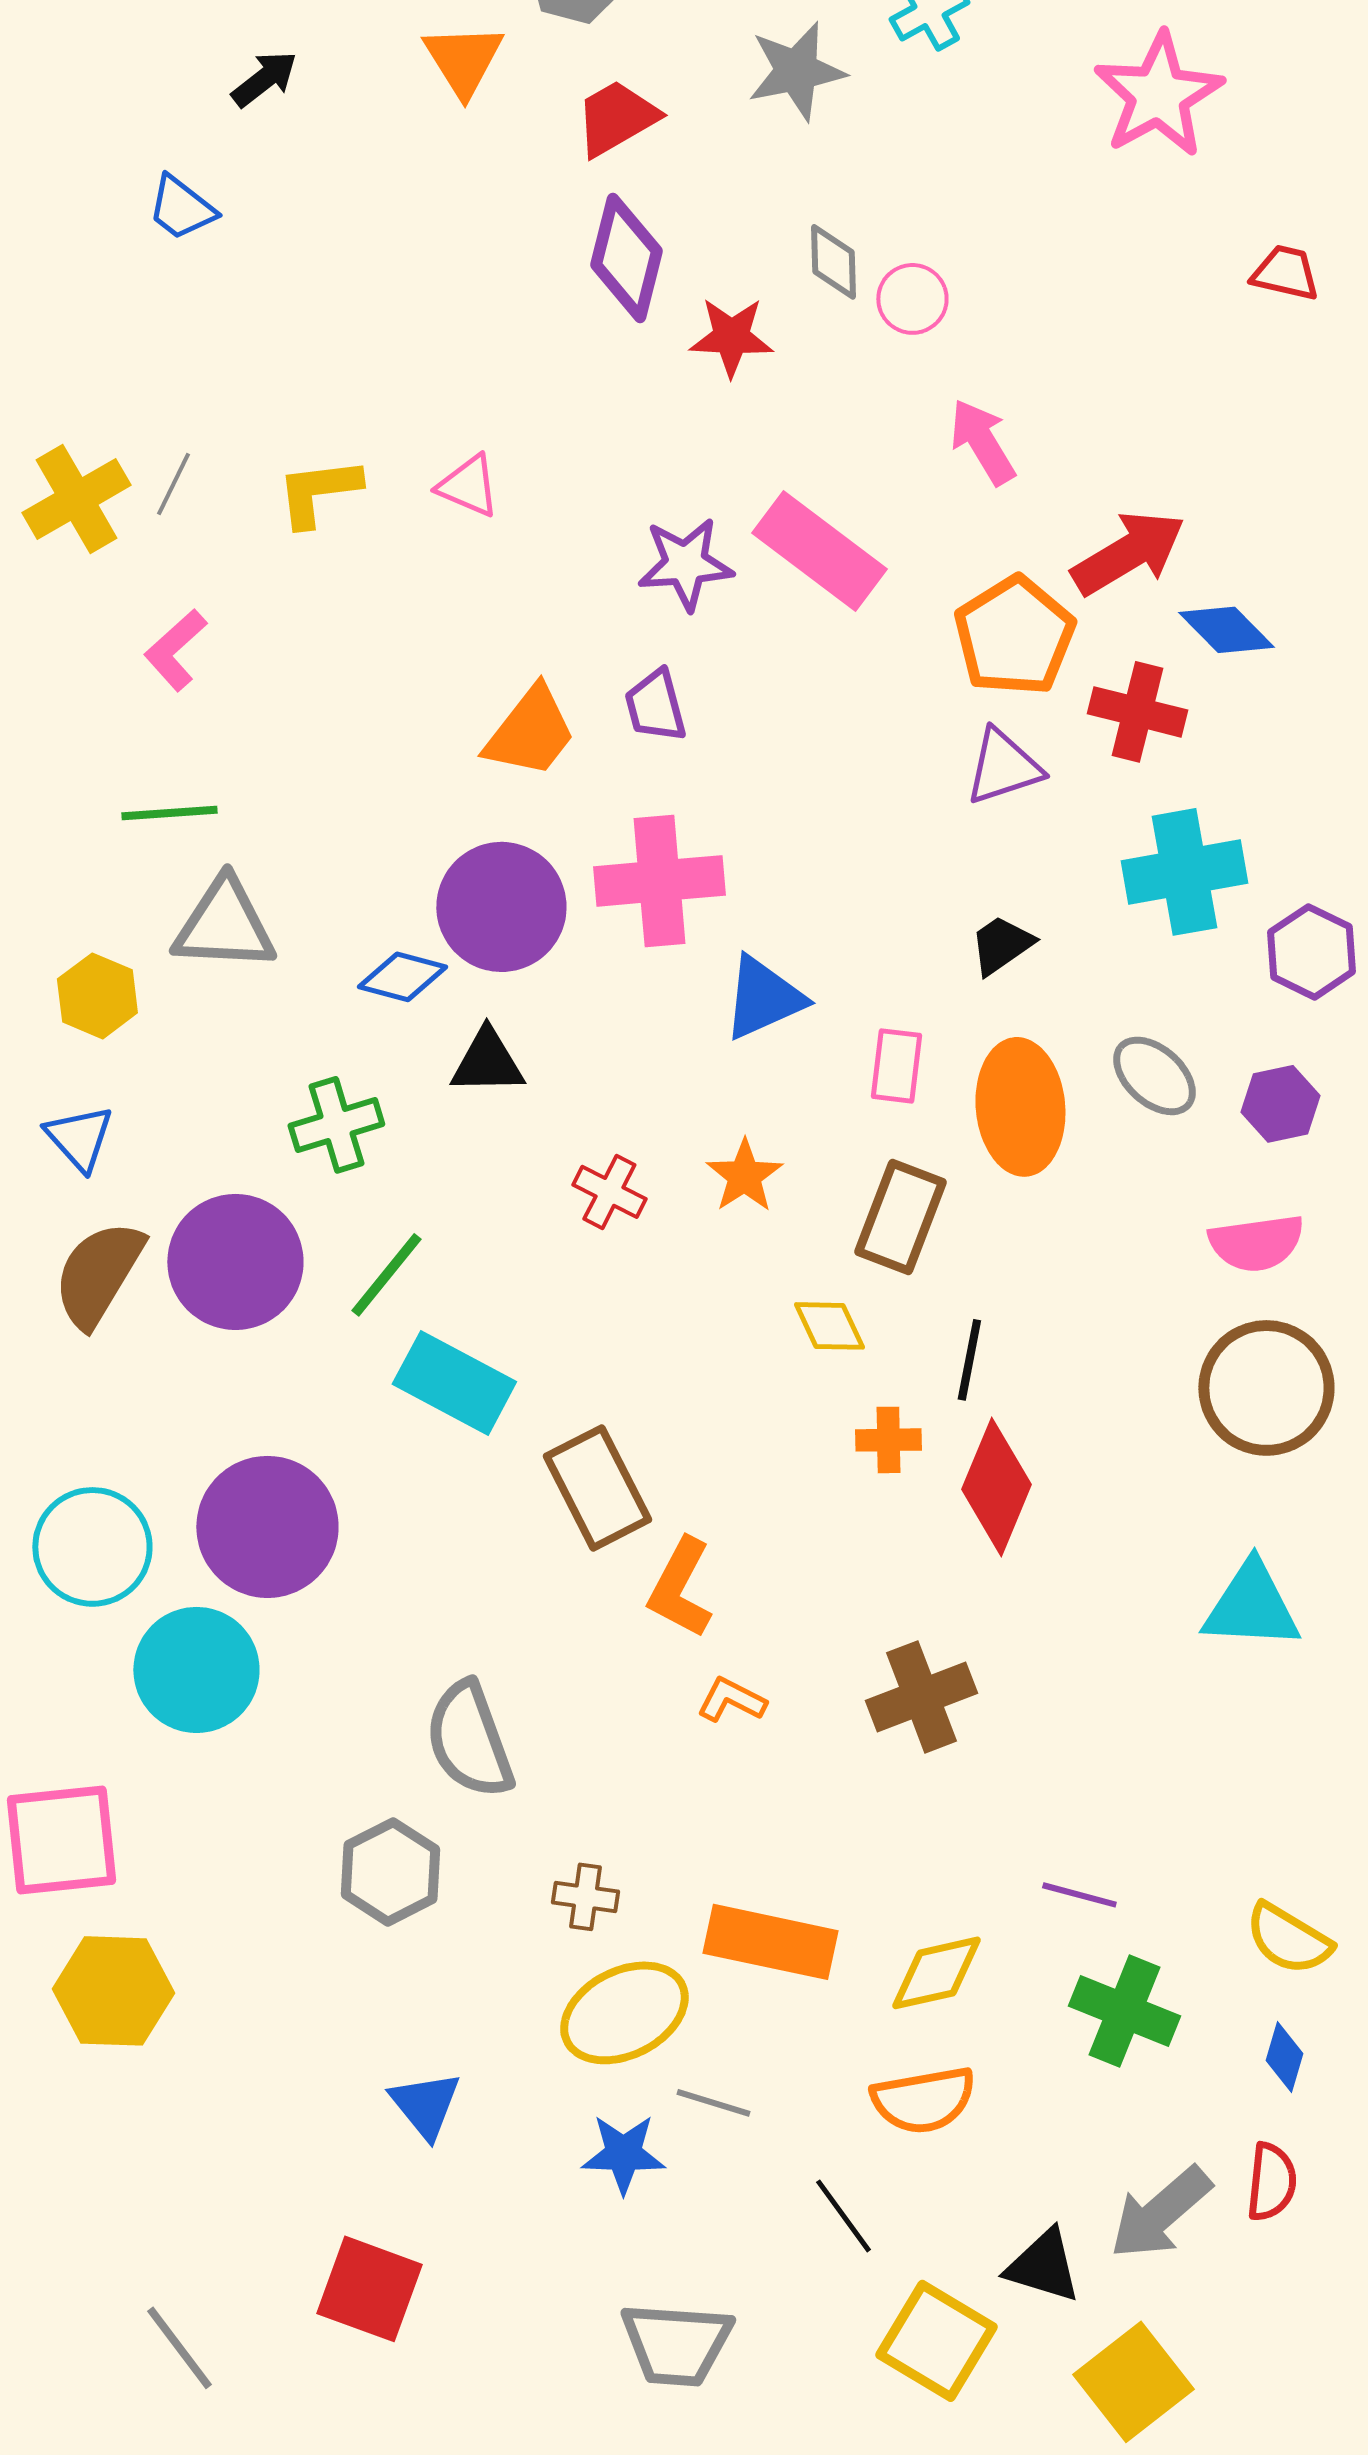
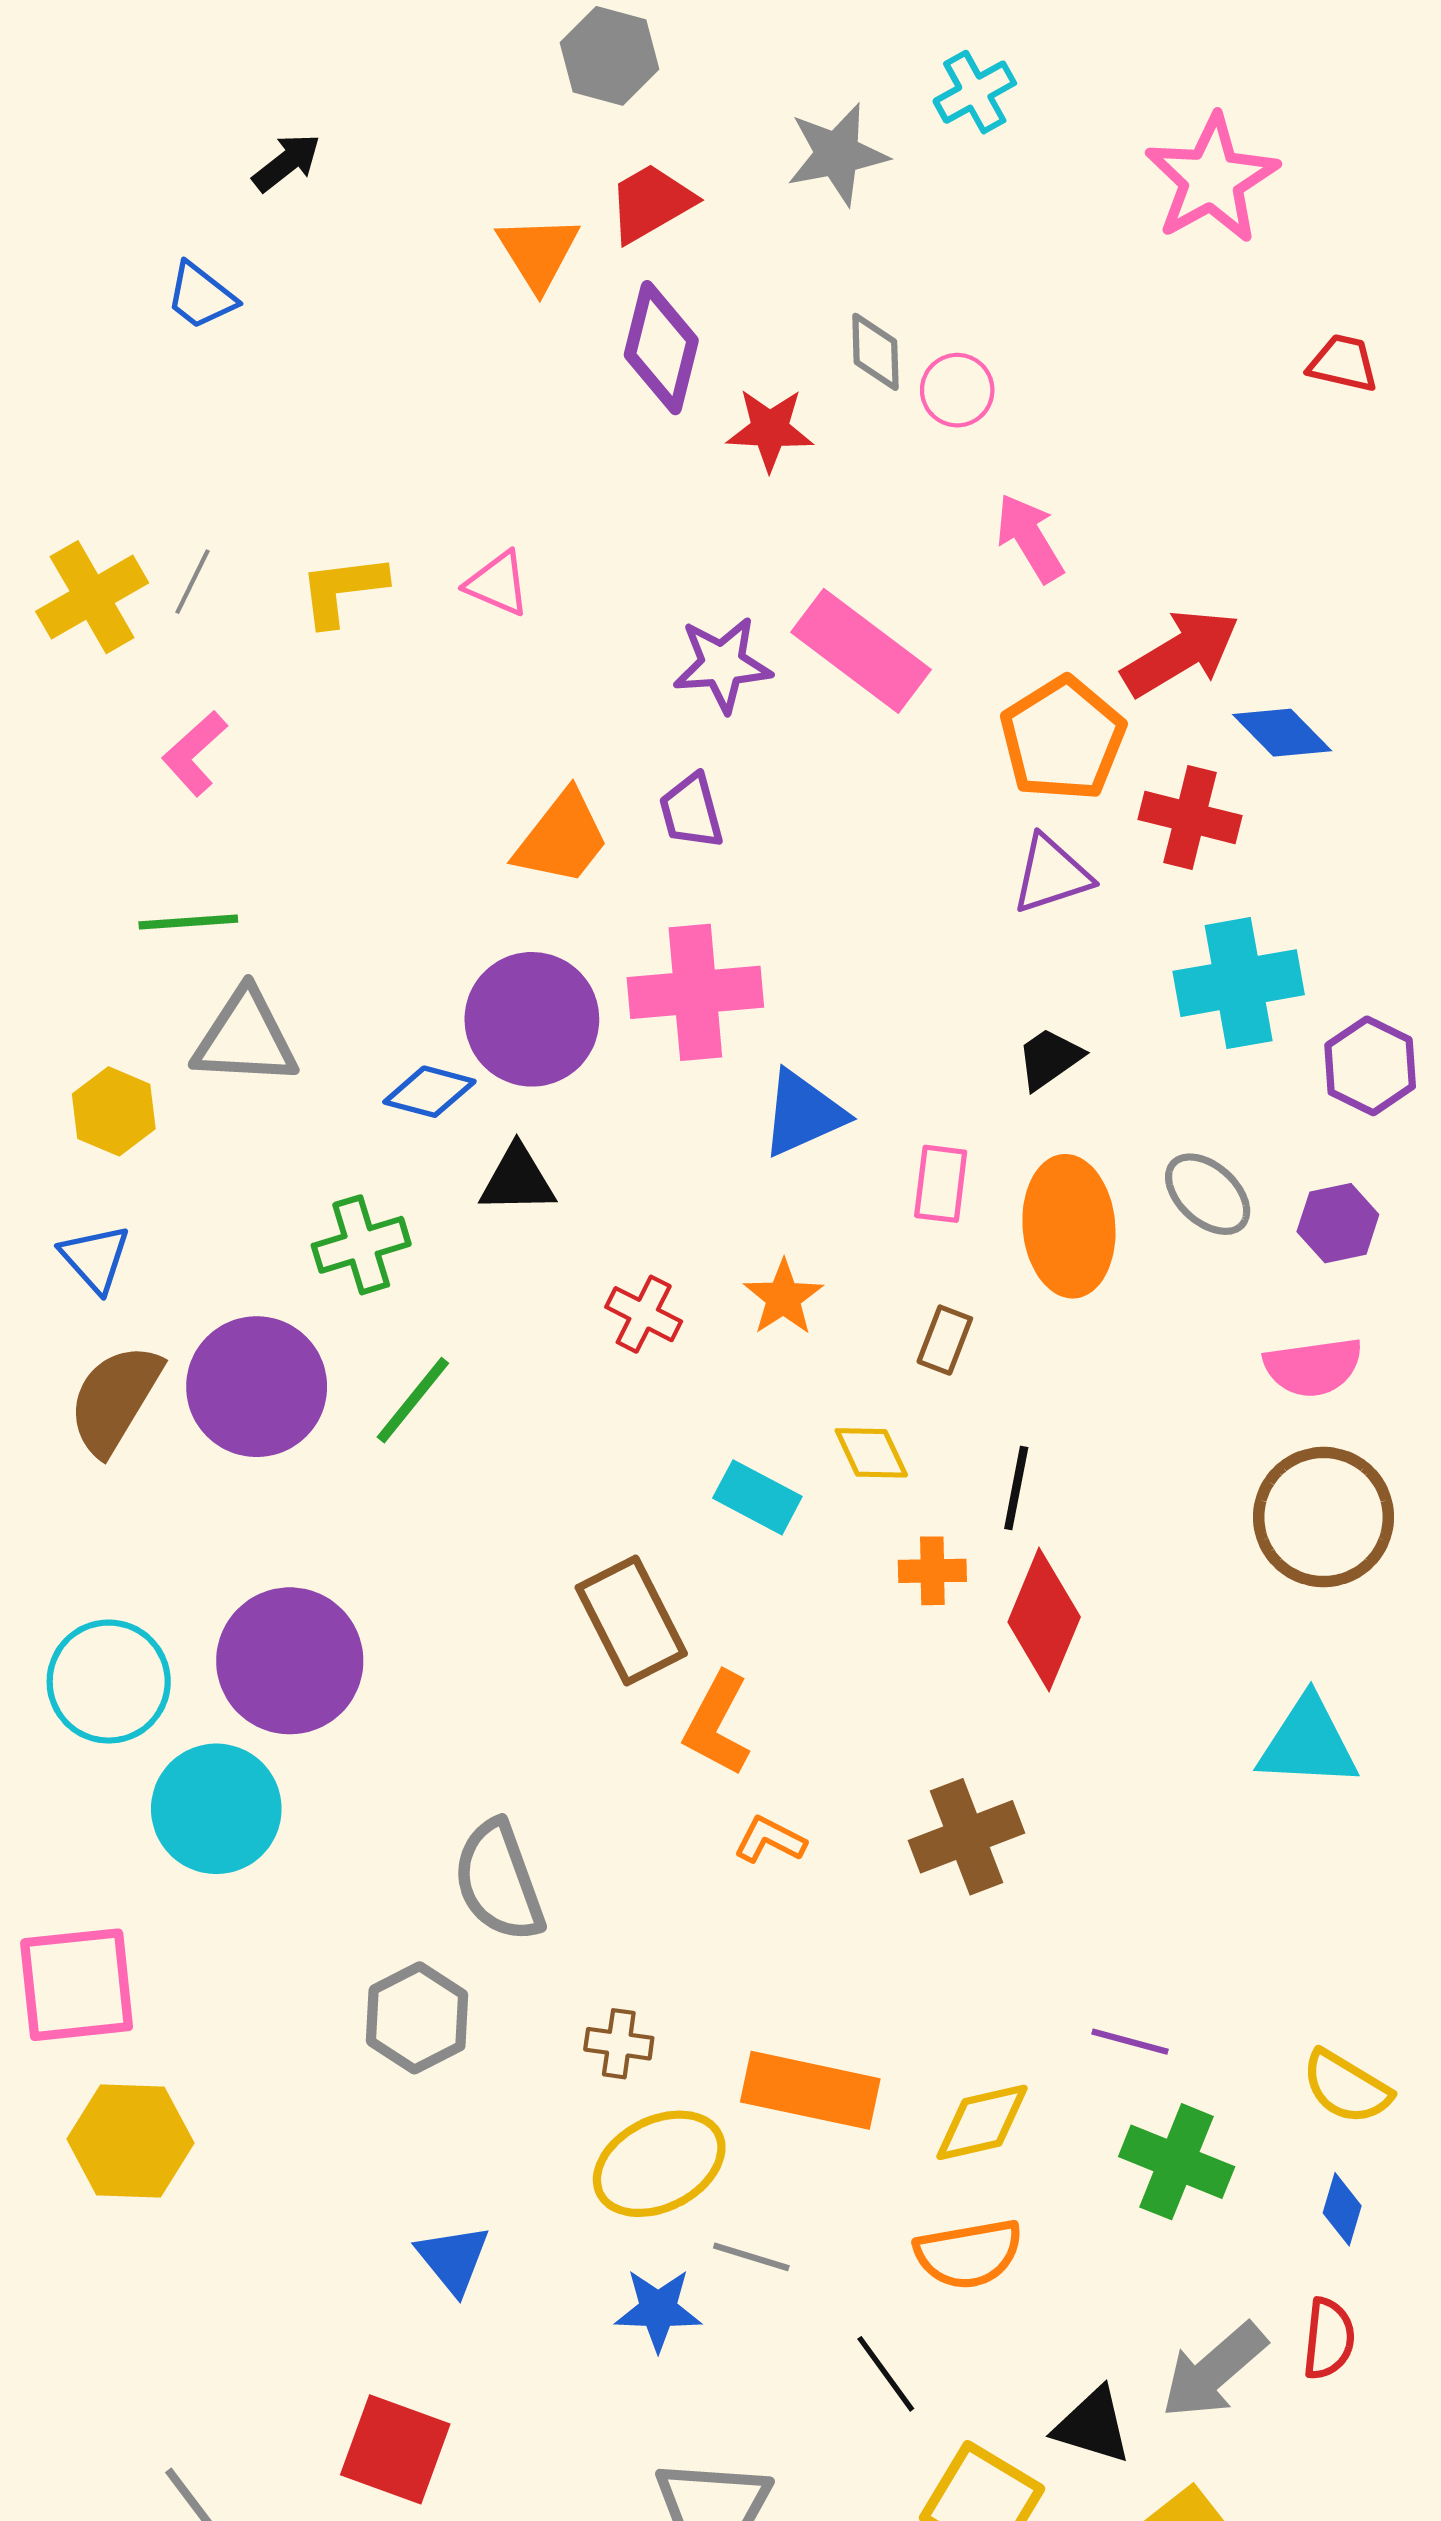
orange triangle: (463, 60) -> (538, 252), moved
brown rectangle: (900, 1217) -> (945, 1340), size x0.6
cyan rectangle: (454, 1383) -> (757, 1497), moved, size x0.7

